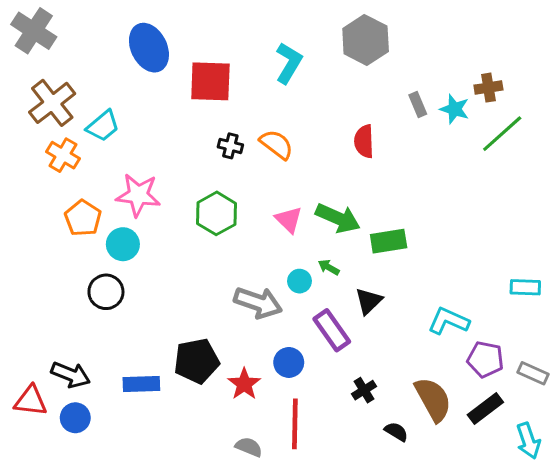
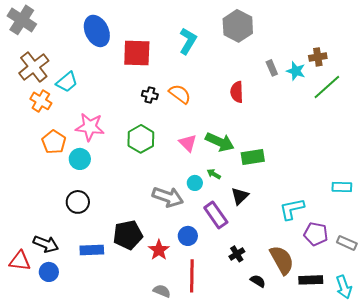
black circle: (106, 292) -> (78, 202), moved
cyan L-shape: (448, 321) -> (292, 209), turned -36
black rectangle: (485, 409) -> (311, 280), moved, turned 35

